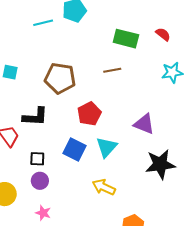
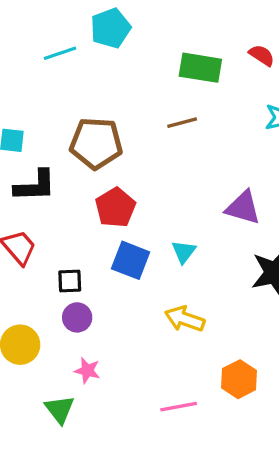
red pentagon: (89, 114) -> (115, 208), moved
black L-shape: (35, 117) -> (35, 186), moved
cyan triangle: (107, 147) -> (184, 252), size x0.7

